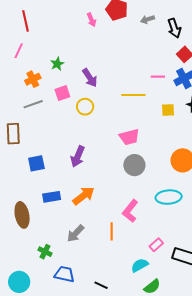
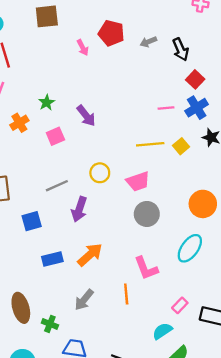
yellow line: (133, 95) -> (150, 144), moved
gray line: (33, 104) -> (57, 186), moved
yellow circle: (85, 107) -> (100, 173), moved
yellow square: (168, 110) -> (181, 146), turned -32
cyan ellipse: (169, 197) -> (190, 248), turned -45
pink L-shape: (130, 211) -> (146, 268), turned -55
brown ellipse: (22, 215) -> (21, 308), moved

